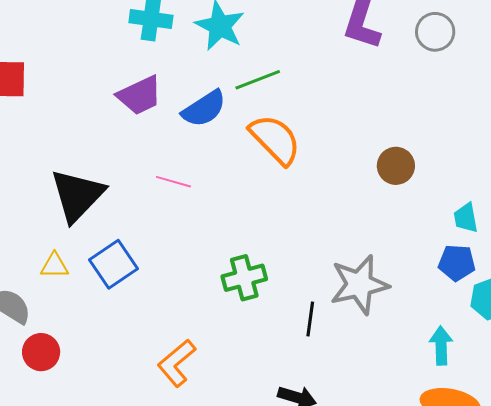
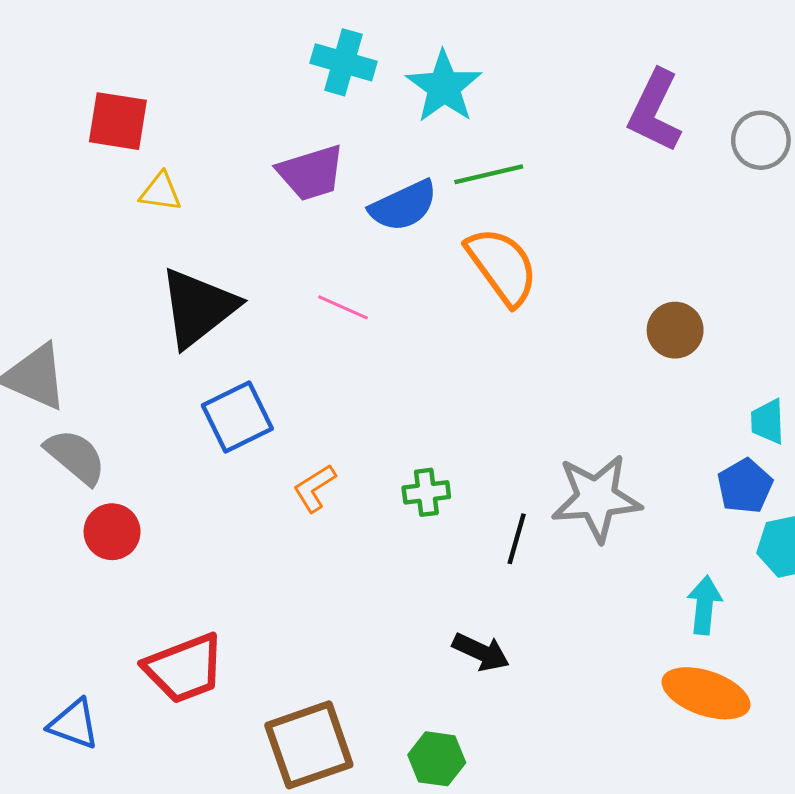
blue pentagon: (457, 263) -> (745, 486), turned 30
yellow triangle: (54, 266) -> (161, 192), moved
green cross: (244, 278) -> (426, 492), moved, size x0.7
orange L-shape: (177, 363) -> (314, 488), moved, size x0.7

